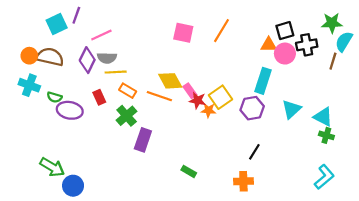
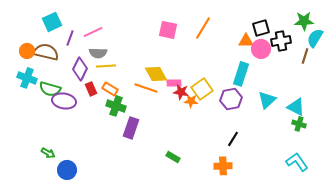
purple line: (76, 15) -> (70, 38), moved
purple diamond: (87, 60) -> (80, 69), moved
orange rectangle: (128, 91) -> (110, 89), moved
pink rectangle: (190, 91) -> (174, 83), turned -56
green semicircle: (54, 97) -> (50, 89), size x1.5
green cross: (127, 116) -> (116, 106), turned -30
green arrow: (52, 167) -> (48, 153), size x0.6
cyan L-shape: (324, 177) -> (297, 162), turned -85

